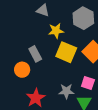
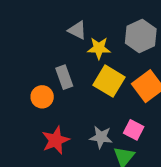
gray triangle: (43, 10) -> (77, 30), moved

